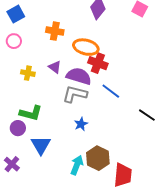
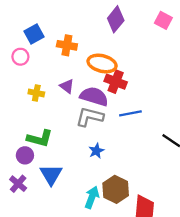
blue square: (16, 14) -> (34, 34), moved
blue line: (111, 91) -> (130, 113), turned -48
purple cross: (12, 164) -> (18, 184), moved

